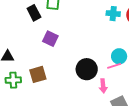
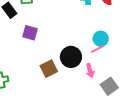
brown square: (38, 74) -> (49, 69), moved

